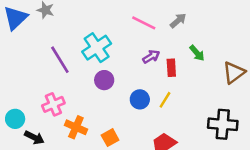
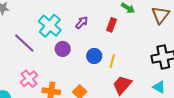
purple arrow: (151, 57) -> (82, 23), moved
red rectangle: (171, 68) -> (111, 25), turned 40
yellow line: (165, 100) -> (112, 61), moved

